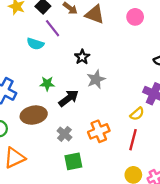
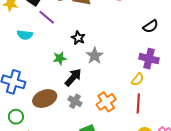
cyan semicircle: (35, 44) -> (25, 35), moved
green star: (47, 84) -> (60, 58), moved
gray cross: (64, 134) -> (75, 101), moved

